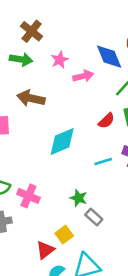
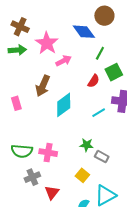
pink star: (60, 60) -> (47, 43), size x1.6
pink arrow: (83, 76) -> (64, 61), moved
brown arrow: (31, 98) -> (43, 86), moved, turned -65
red triangle: (45, 250) -> (52, 192), moved

